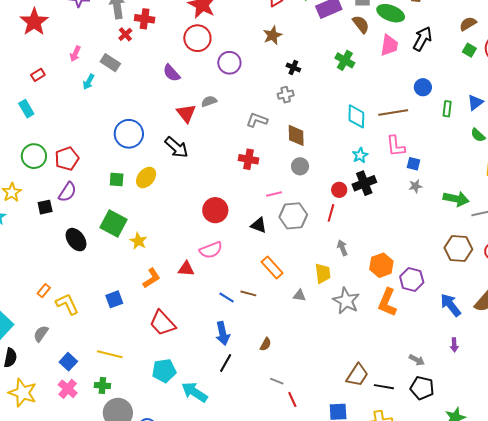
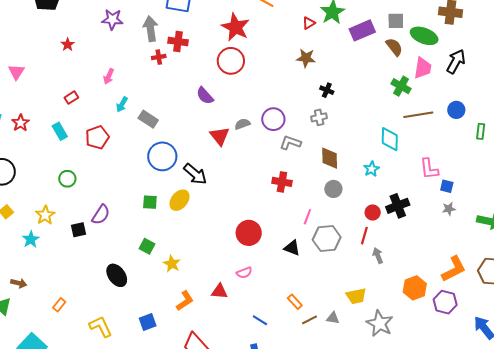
red star: (34, 22) -> (68, 45), size x0.5
red cross: (125, 34) -> (159, 57), turned 32
brown star: (273, 35) -> (306, 58), turned 30
green cross: (345, 60) -> (401, 86), moved
gray rectangle: (110, 63) -> (148, 119), moved
purple circle: (229, 63) -> (273, 119), moved
brown line: (393, 112) -> (418, 115), moved
black arrow: (176, 147) -> (195, 174), moved
cyan star: (360, 155) -> (372, 169), moved
green circle: (34, 156) -> (67, 179), size x0.7
red pentagon: (67, 159) -> (97, 137), moved
pink line: (274, 194) -> (307, 217), turned -56
green square: (114, 224) -> (147, 246), size x0.6
black ellipse: (76, 240) -> (117, 275), moved
gray arrow: (342, 248) -> (378, 256), moved
pink semicircle: (211, 250) -> (244, 273), size x0.7
orange rectangle: (272, 267) -> (295, 302), moved, size x0.7
yellow trapezoid: (323, 273) -> (356, 296), turned 85
orange rectangle: (44, 291) -> (59, 305), moved
brown line: (248, 293) -> (309, 320), moved, turned -42
orange L-shape: (387, 302) -> (454, 269), moved, turned -140

